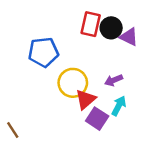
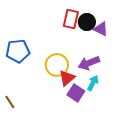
blue pentagon: (43, 52) -> (18, 51), moved
purple arrow: (114, 80) -> (89, 63), size x1.5

